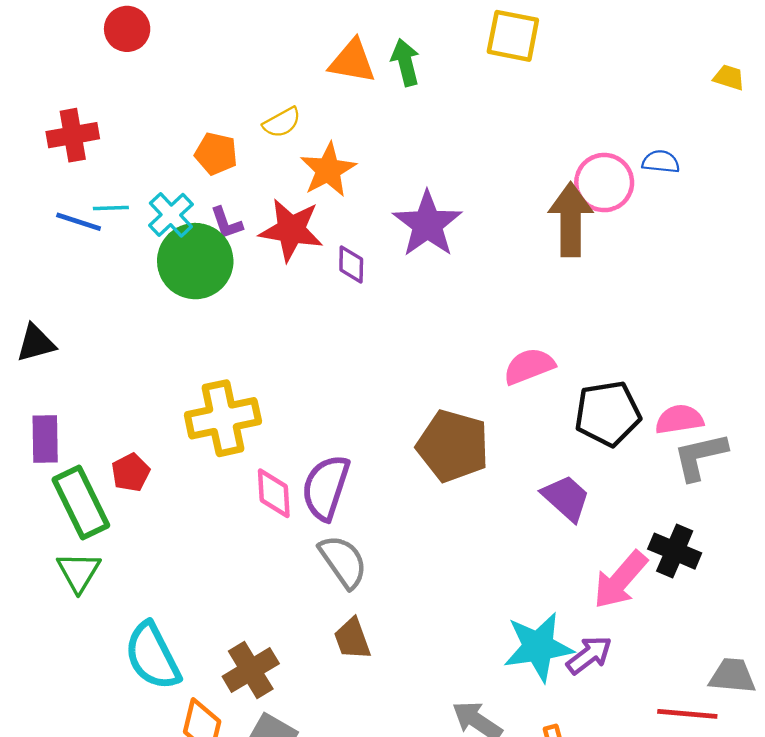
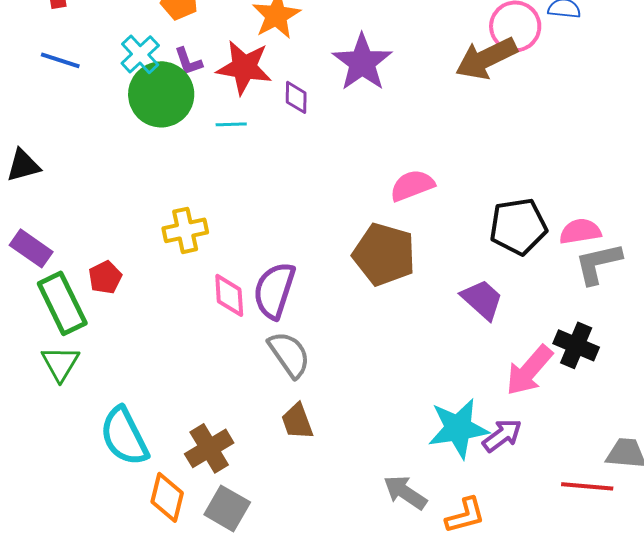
cyan line: (111, 208) -> (231, 124), moved
brown arrow: (571, 219) -> (486, 58), turned -116
pink semicircle: (529, 366) -> (412, 185), moved
yellow cross: (223, 418) -> (185, 230), size x0.7
purple rectangle: (45, 439) -> (31, 248), turned -54

